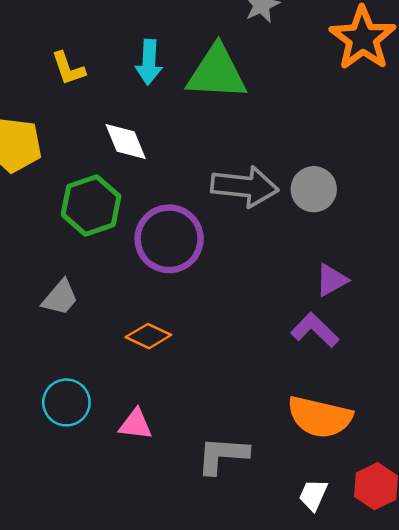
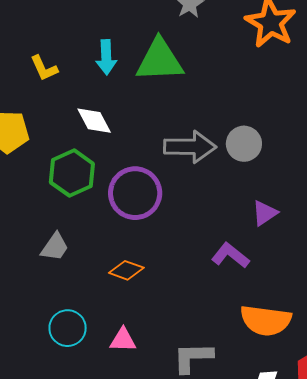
purple L-shape: (315, 330) -> (230, 255), moved

